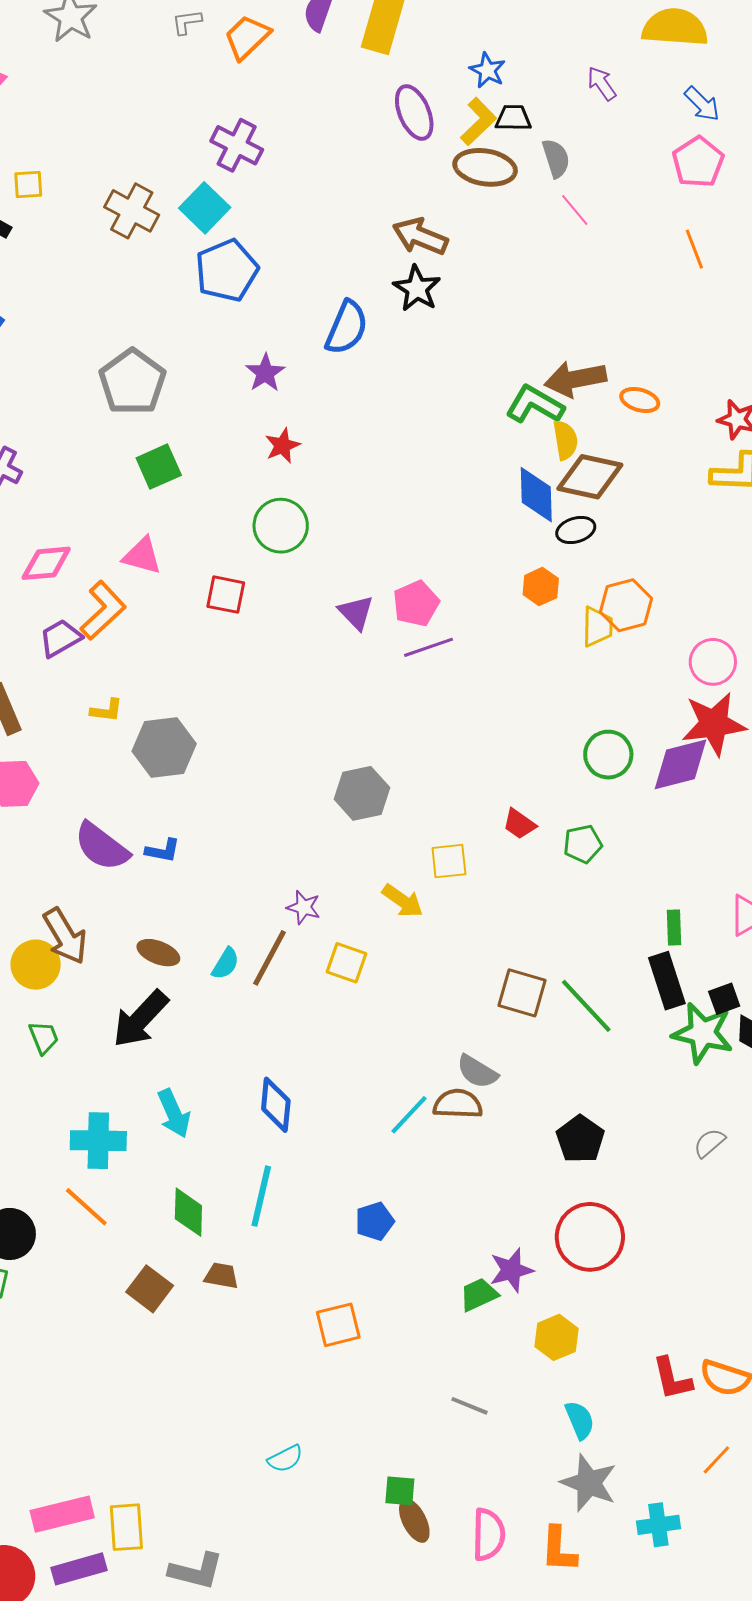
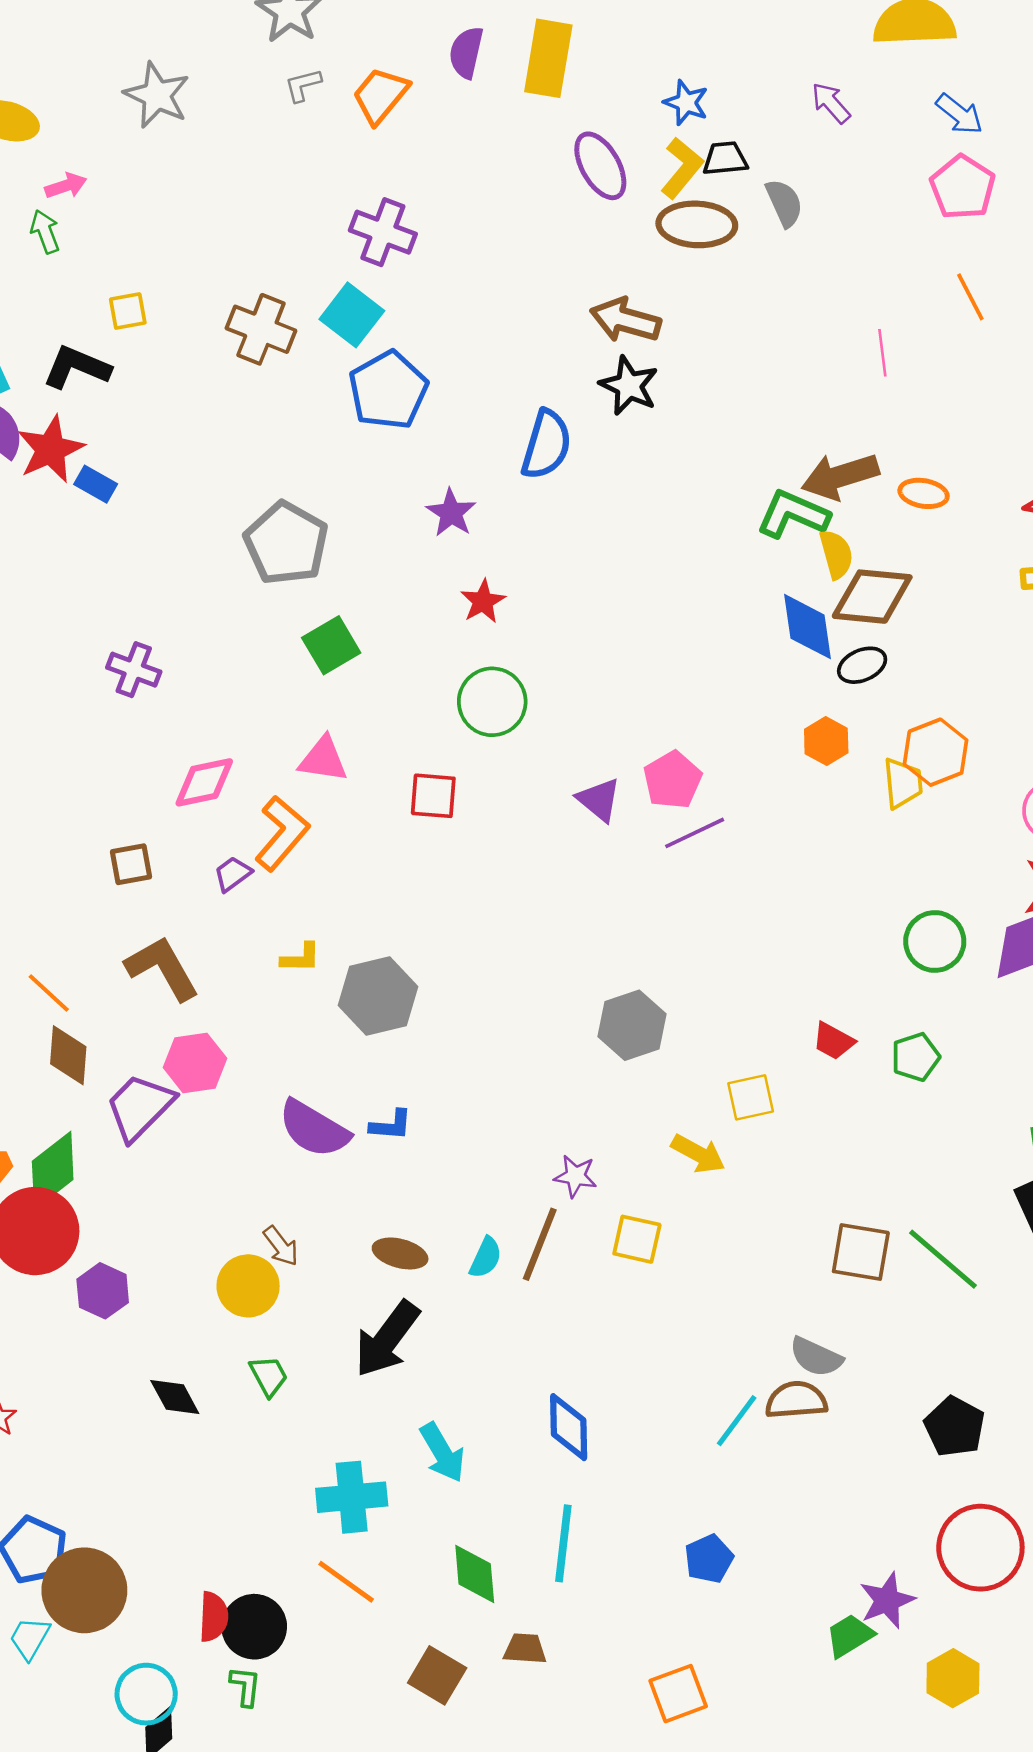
pink line: (575, 210) -> (882, 353), moved, turned 39
purple trapezoid: (60, 638) -> (233, 874), size x0.7
brown arrow: (65, 936) -> (281, 1246), size x0.6

